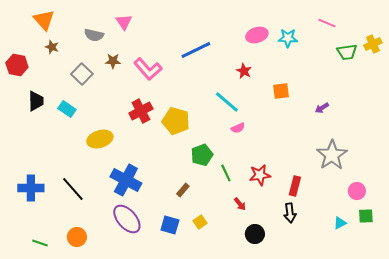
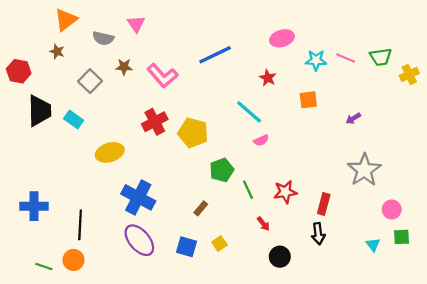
orange triangle: (44, 20) -> (66, 20), moved, turned 35
pink line: (327, 23) -> (346, 58), moved
cyan star: (288, 38) -> (316, 60), moved
yellow cross: (373, 44) -> (409, 75), moved
black trapezoid: (36, 101) -> (39, 111), size x1.4
black line: (73, 189) -> (80, 225), moved, turned 44
cyan triangle: (340, 223) -> (373, 245), turned -40
orange circle: (77, 237) -> (74, 260), moved

